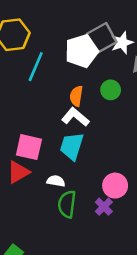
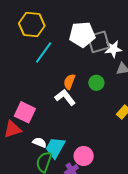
white pentagon: (82, 51) -> (82, 35), moved
cyan trapezoid: (72, 146) -> (55, 148), moved

